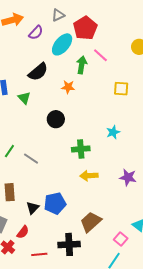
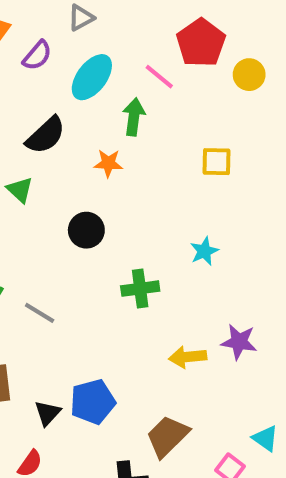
red pentagon: (85, 28) -> (201, 43), moved
pink line: (100, 55) -> (159, 77), moved
yellow arrow: (89, 176) -> (188, 357), moved

